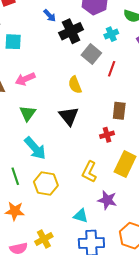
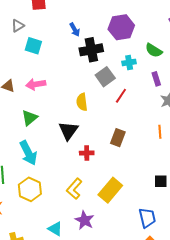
red cross: (107, 135) -> (87, 153), moved

